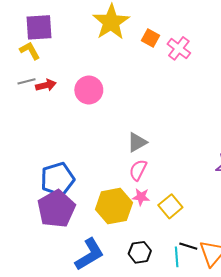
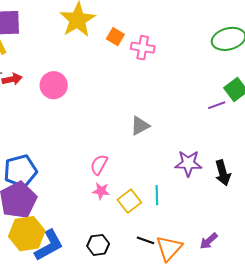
pink cross: (179, 48) -> (143, 48), turned -30
gray triangle: (137, 142) -> (140, 126), moved
yellow hexagon: (114, 206) -> (27, 234), moved
cyan line: (177, 257) -> (157, 195), moved

